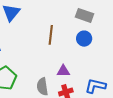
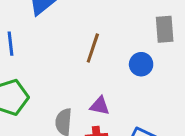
gray rectangle: (84, 15) -> (165, 29), moved, turned 54

